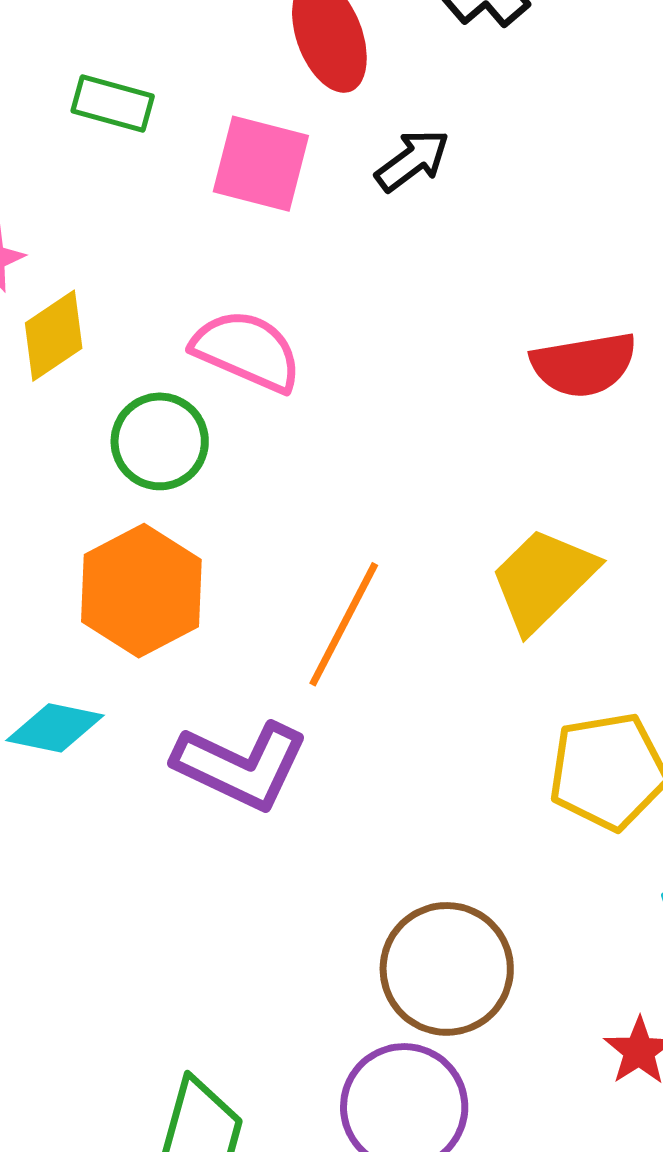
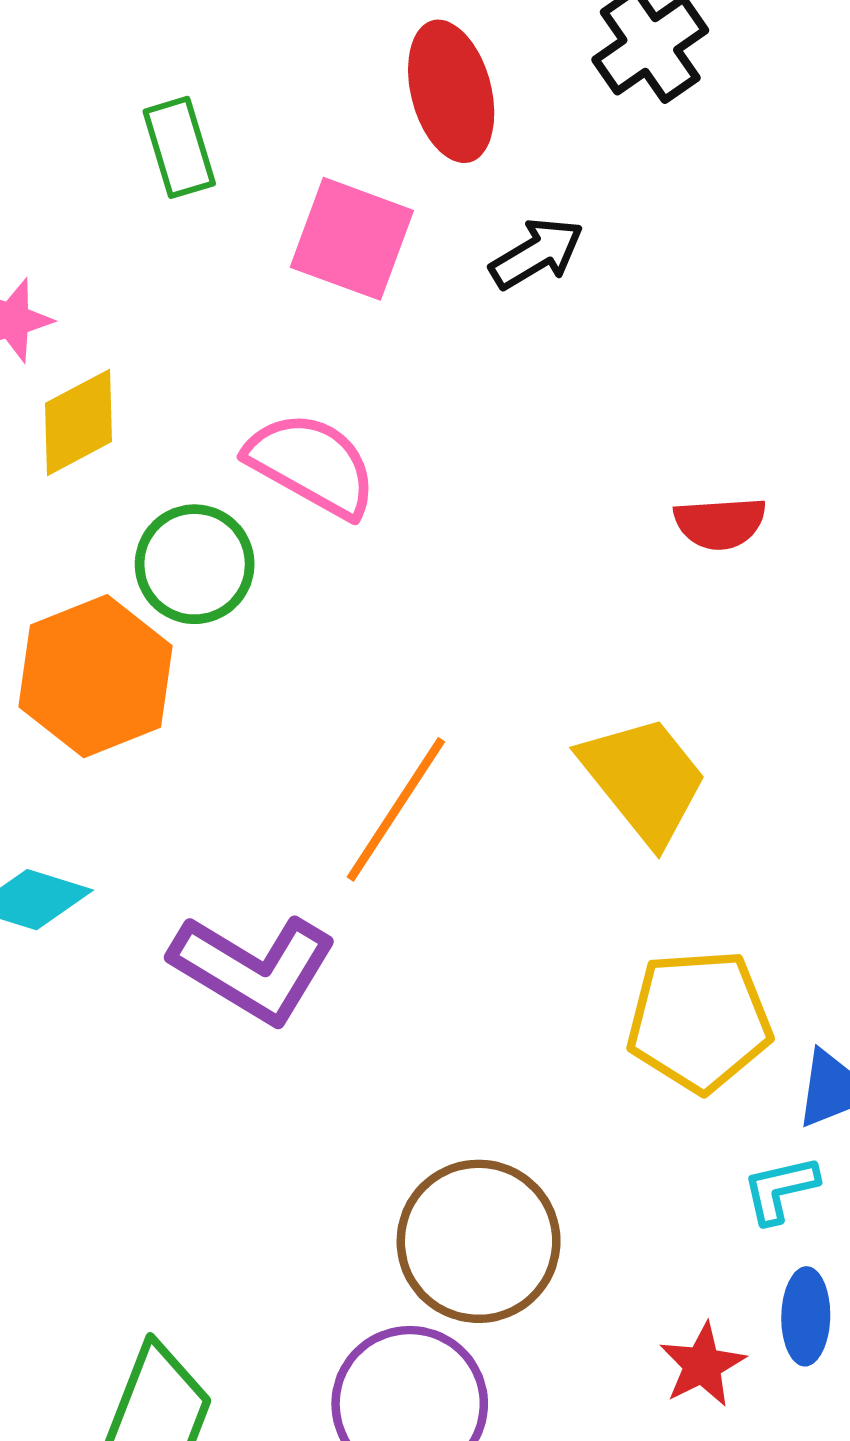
green rectangle: (113, 104) -> (179, 147), turned 52
red semicircle: (584, 365) -> (720, 523), size x0.7
yellow trapezoid: (543, 579) -> (644, 779), turned 90
orange hexagon: (141, 591) -> (95, 676), moved

